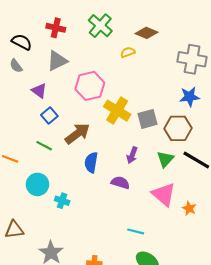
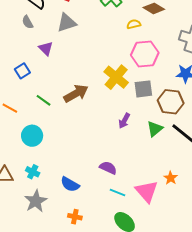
pink hexagon: (90, 86) -> (145, 54), moved
blue square: (49, 115) -> (22, 71), moved
blue semicircle: (91, 162) -> (70, 184), moved, turned -78
purple semicircle: (120, 183) -> (108, 168), moved
pink triangle: (164, 194) -> (147, 191), moved
cyan cross: (62, 201) -> (33, 172), moved

